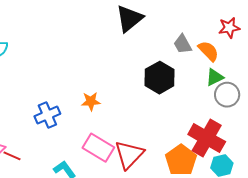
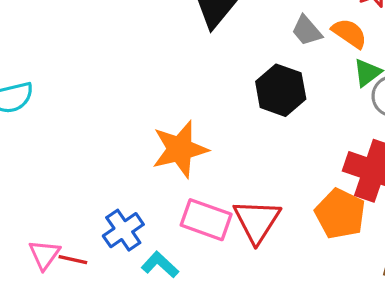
orange star: (91, 101) -> (180, 149), size x1.8
blue cross: (47, 115) -> (123, 230), moved

